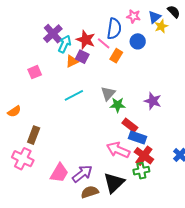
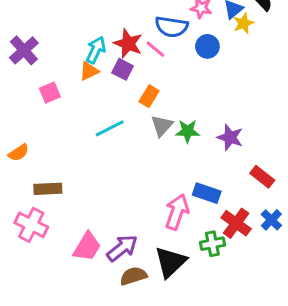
blue semicircle: (114, 29) -> (171, 27), turned 90
purple cross: (53, 34) -> (24, 50), moved
orange rectangle: (116, 56) -> (149, 96), moved
orange triangle: (72, 61) -> (89, 71), moved
green star: (118, 105) -> (188, 131), moved
red rectangle: (130, 125) -> (262, 177), moved
brown rectangle: (34, 135) -> (48, 189), turned 66
pink arrow: (118, 150) -> (177, 212), turned 85
red cross: (144, 156) -> (236, 223), moved

